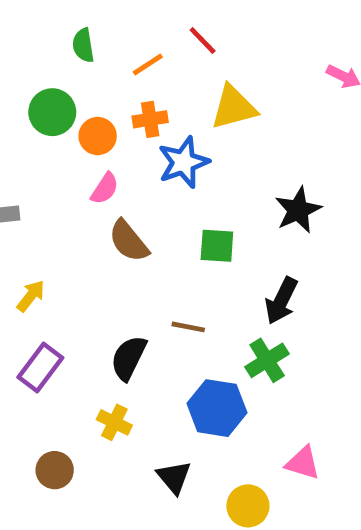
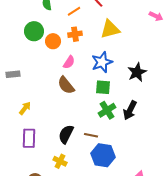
blue star: (184, 162) -> (102, 62), moved
pink semicircle: (105, 189) -> (69, 62), moved
brown line: (188, 327) -> (91, 135), moved
green cross: (267, 360) -> (107, 110), moved
purple rectangle: (40, 367) -> (29, 138), turned -36

